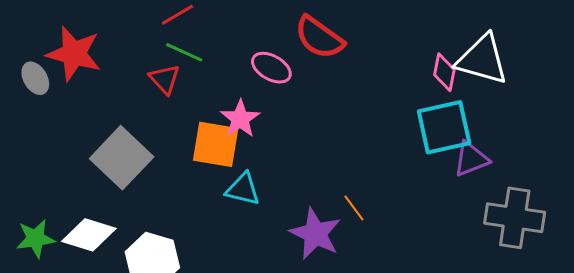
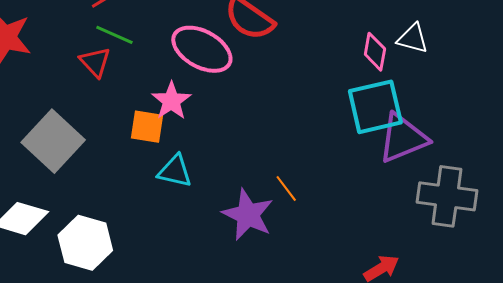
white triangle: (482, 60) -> (413, 38), size x0.6
pink ellipse: (271, 68) -> (202, 49), size x1.5
orange square: (216, 144) -> (147, 127), size x0.7
purple triangle: (471, 159) -> (403, 138), size x1.4

